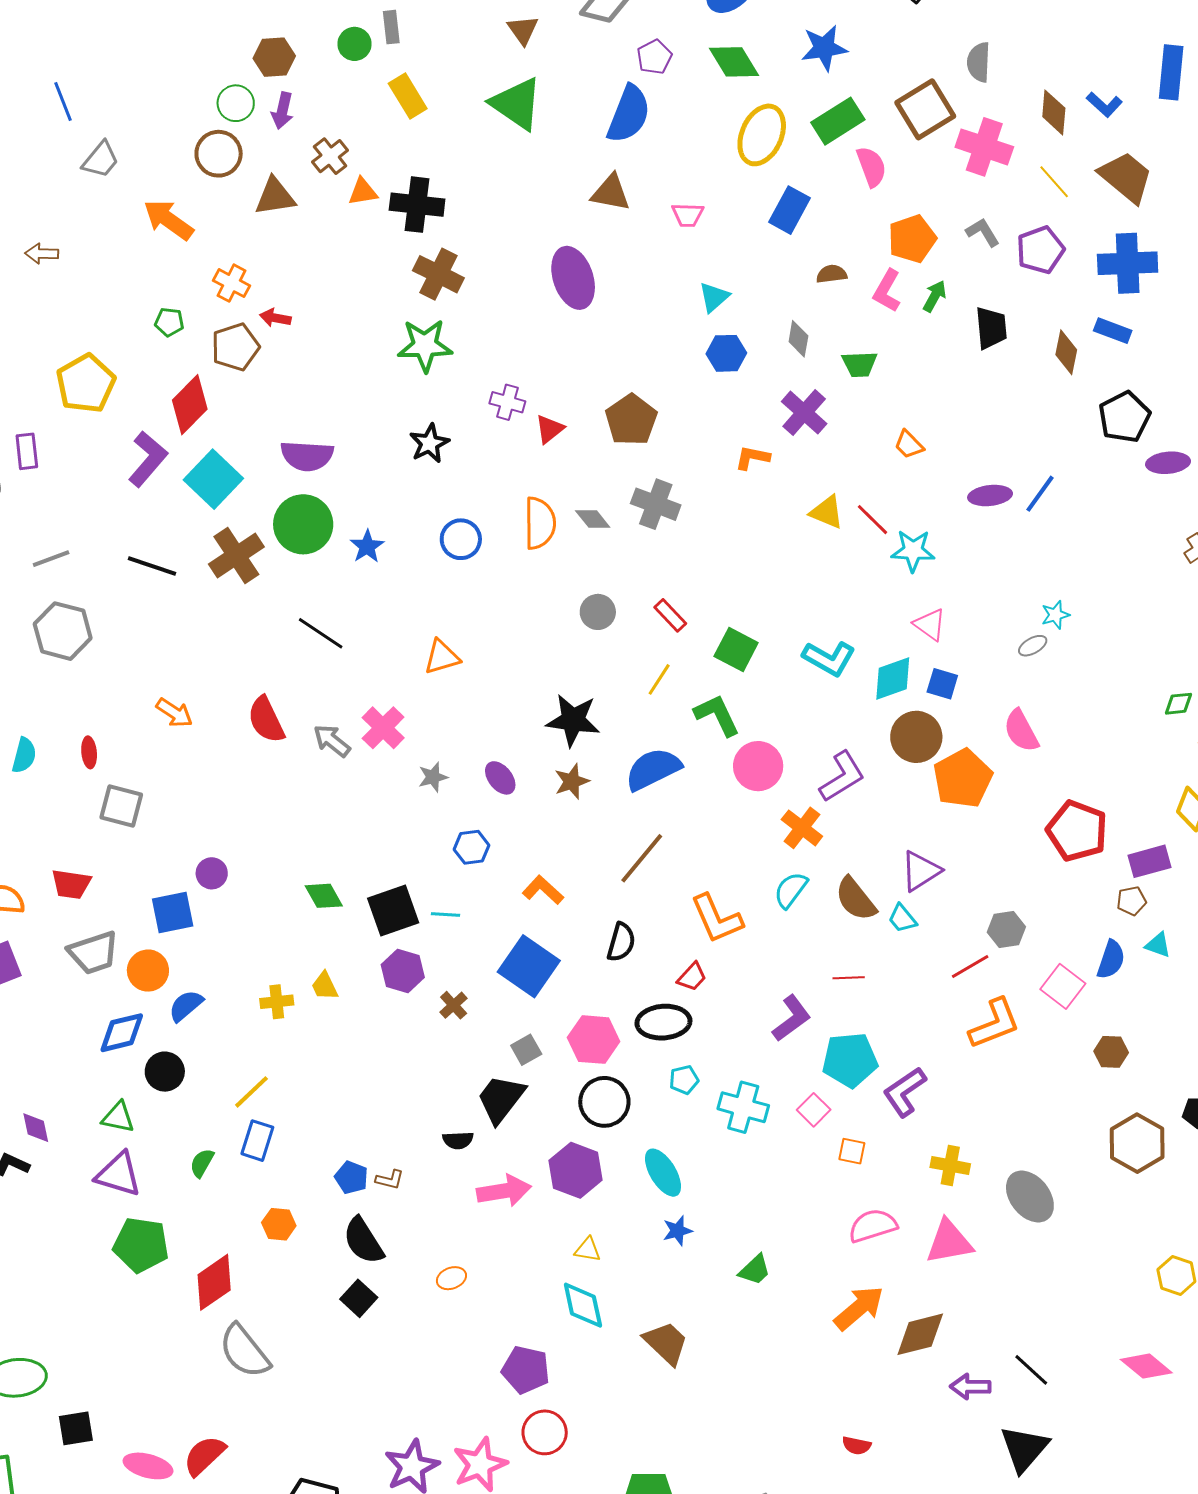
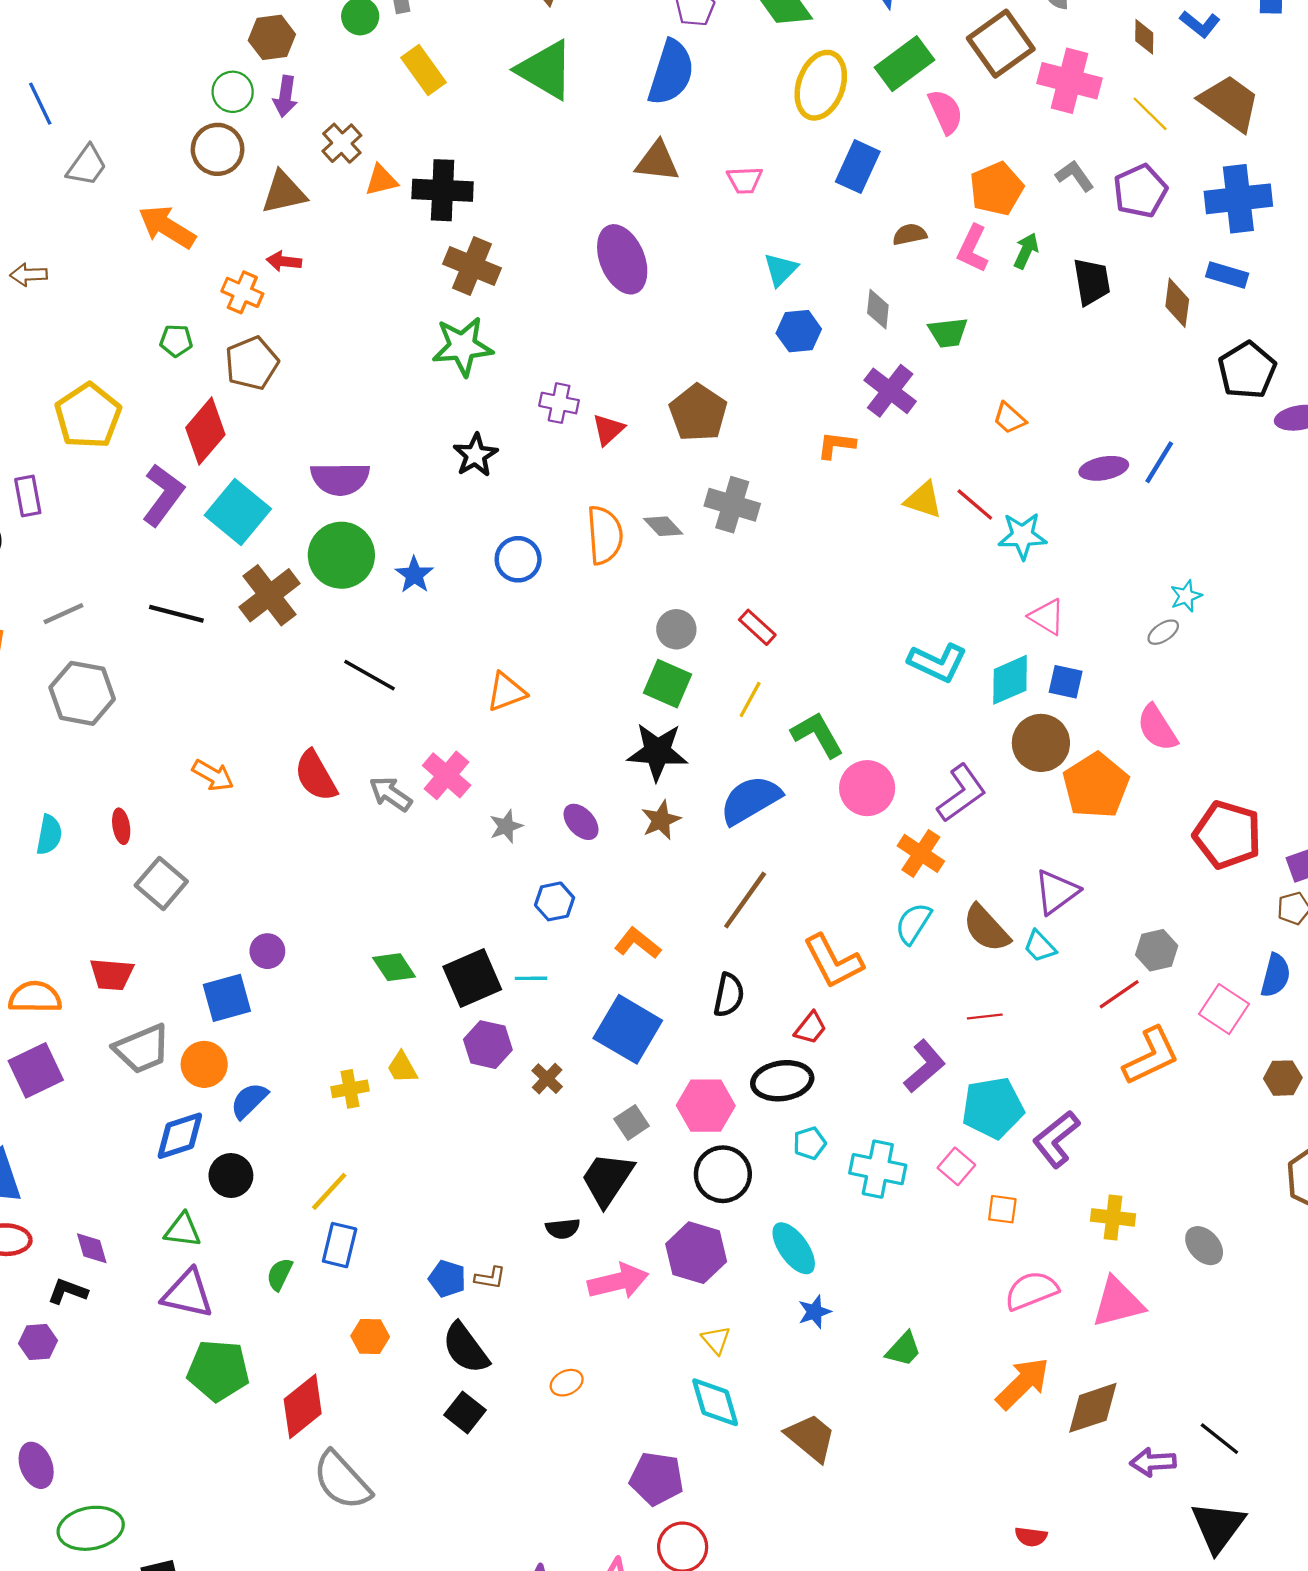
brown diamond: (1054, 112) -> (1144, 37), size x0.7
red arrow: (275, 318) -> (284, 261), moved
green square: (736, 649) -> (668, 684), moved
gray square: (121, 806) -> (161, 883), turned 30
gray ellipse: (1030, 1197) -> (1204, 1246), size x0.7
yellow triangle: (588, 1250) -> (716, 1340), turned 44

